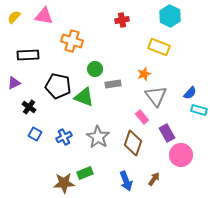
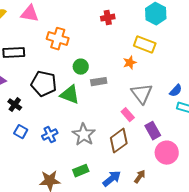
orange star: (144, 74) -> (130, 63), moved
brown diamond: (133, 143) -> (119, 141), turned 35
green rectangle: (85, 173) -> (81, 171), moved
blue arrow: (126, 181) -> (112, 179), turned -108

